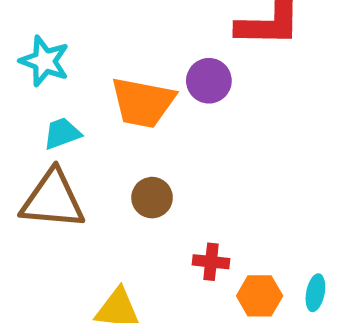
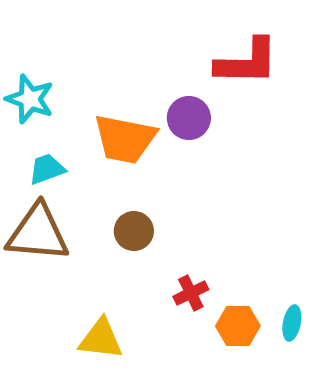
red cross: (211, 262) -> (191, 293), turned -32

